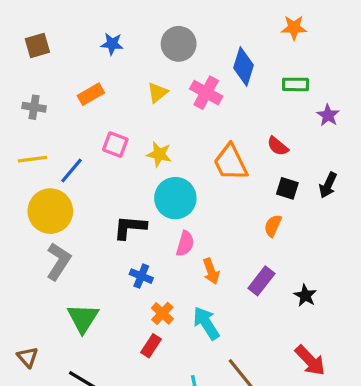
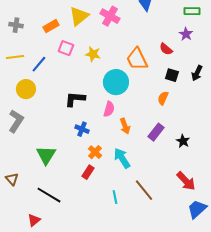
green rectangle: (296, 84) -> (192, 11), moved
yellow triangle: (157, 93) -> (79, 16), moved, size x1.5
pink cross: (206, 93) -> (110, 16), moved
orange rectangle: (91, 94) -> (51, 26), moved
purple star: (328, 115) -> (186, 34), moved
cyan circle: (175, 198) -> (116, 82), moved
yellow circle: (50, 211) -> (26, 89), size x0.7
gray L-shape: (58, 261) -> (16, 121), moved

